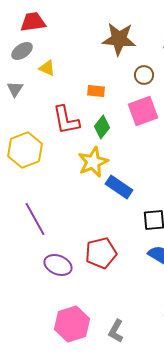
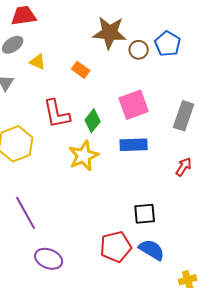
brown circle: (144, 75) -> (139, 50), moved
orange rectangle: (96, 91) -> (81, 70), moved, turned 30
blue rectangle: (119, 187) -> (134, 145), moved, turned -36
red pentagon: (101, 253) -> (116, 247), moved

